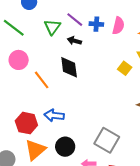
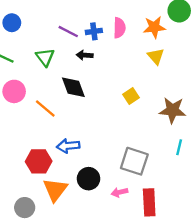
green triangle: (52, 27) -> (45, 57), moved
black arrow: (74, 41) -> (85, 55), moved
yellow square: (125, 68) -> (131, 96), moved, turned 32

